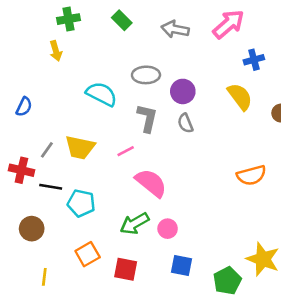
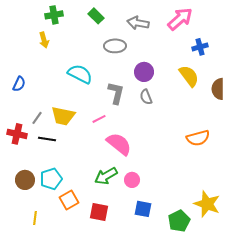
gray ellipse: (146, 75) -> (115, 46), moved
brown semicircle: (277, 113) -> (218, 89), size x1.5
black line: (51, 187) -> (47, 139), moved
cyan pentagon: (81, 203) -> (51, 179), moved, turned -30

